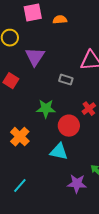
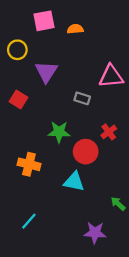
orange cross: (20, 137) -> (29, 164), turned -30
purple star: (77, 184) -> (95, 233), moved

